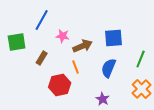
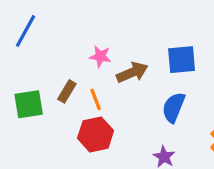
blue line: (42, 20) -> (25, 31), moved
green square: (17, 42) -> (29, 104), moved
orange line: (76, 67) -> (96, 99), moved

